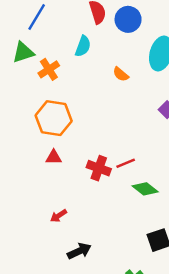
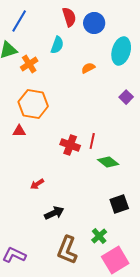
orange semicircle: (121, 74) -> (88, 68), turned 112
red triangle: (54, 157) -> (19, 131), moved
red line: (126, 163) -> (92, 141), turned -56

